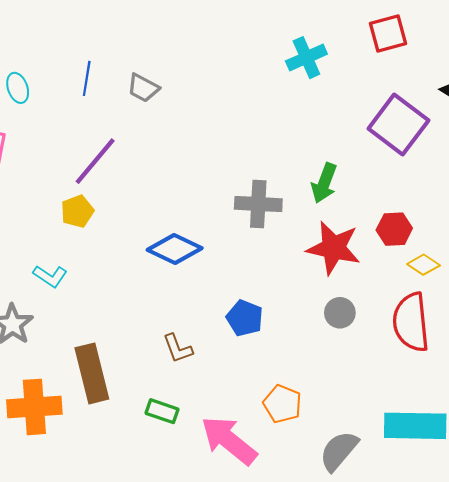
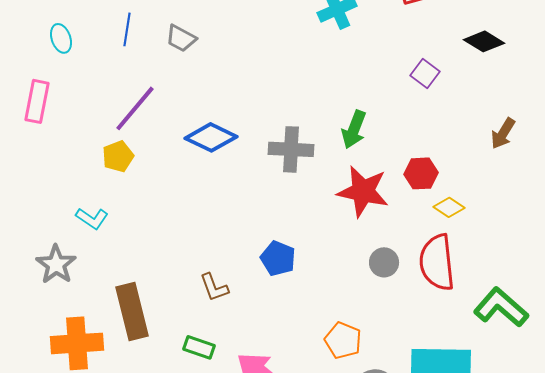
purple square: (398, 124) -> (425, 73), size x0.5
blue diamond: (175, 249) -> (211, 137), moved
gray circle: (340, 313) -> (384, 262), moved
orange pentagon: (282, 404) -> (343, 340), moved

